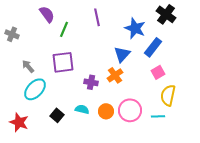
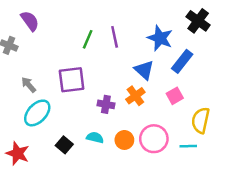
purple semicircle: (47, 14) -> (30, 21), moved
purple line: (97, 17) -> (115, 37), moved
green line: (64, 29) -> (88, 39), moved
blue triangle: (122, 54) -> (144, 70), turned -30
pink square: (158, 72) -> (175, 96), moved

